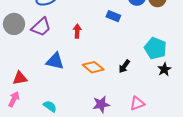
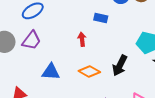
red arrow: (77, 31) -> (82, 39), moved
black arrow: (124, 66) -> (120, 66), size x1.5

